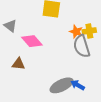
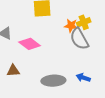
brown triangle: (19, 64) -> (13, 71), moved
gray ellipse: (62, 85) -> (53, 81), moved, turned 35

